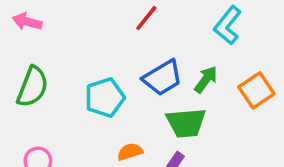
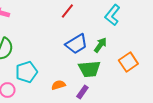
orange square: (256, 90) -> (128, 62), moved
cyan pentagon: (105, 98) -> (26, 72), moved

